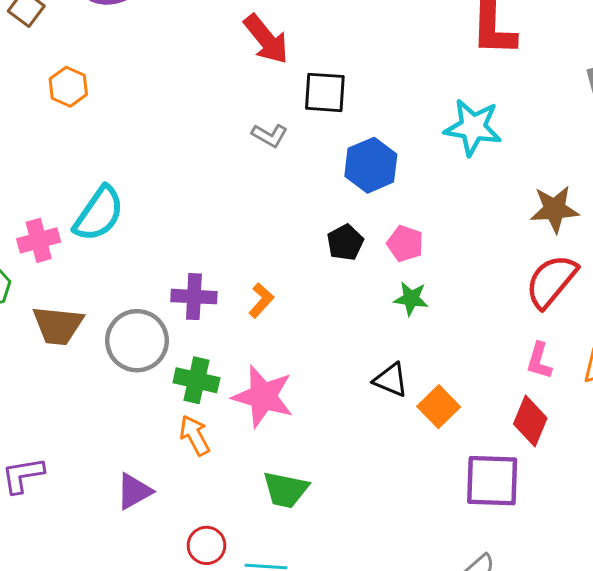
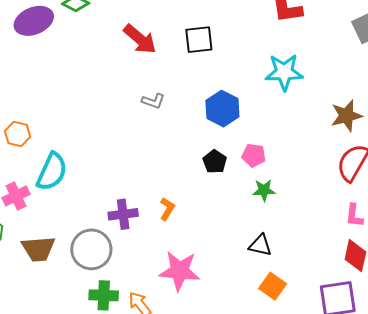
orange hexagon: (68, 87) -> (18, 134), moved
black square: (325, 92) -> (199, 40), moved
green cross: (196, 380) -> (104, 295), moved
orange square: (439, 407) -> (273, 286), moved

